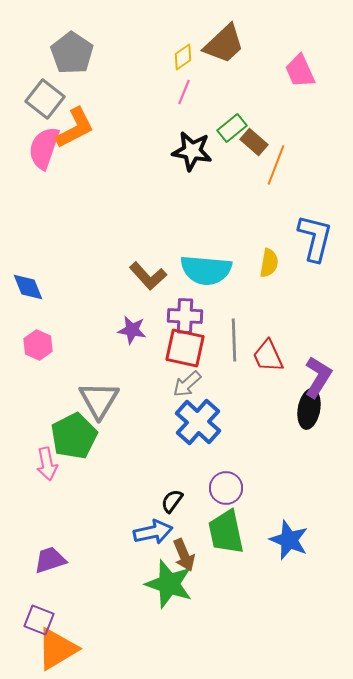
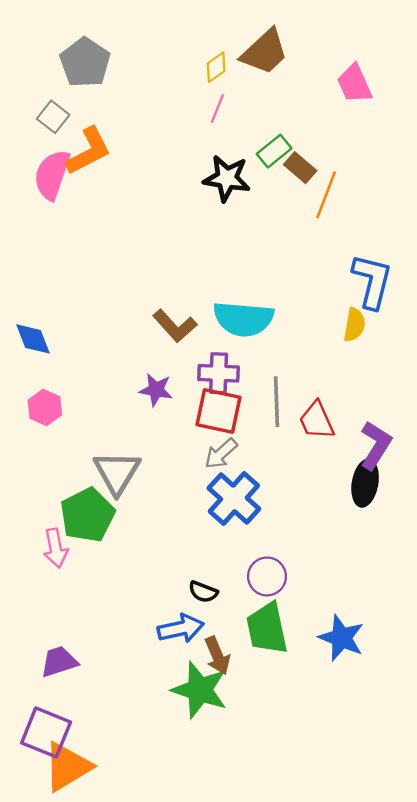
gray square: (45, 99) -> (53, 117), size x0.7
yellow semicircle: (269, 263) -> (354, 325), moved
black semicircle: (172, 501) -> (203, 592), turned -105
purple square: (39, 620) -> (46, 732), size x1.4

